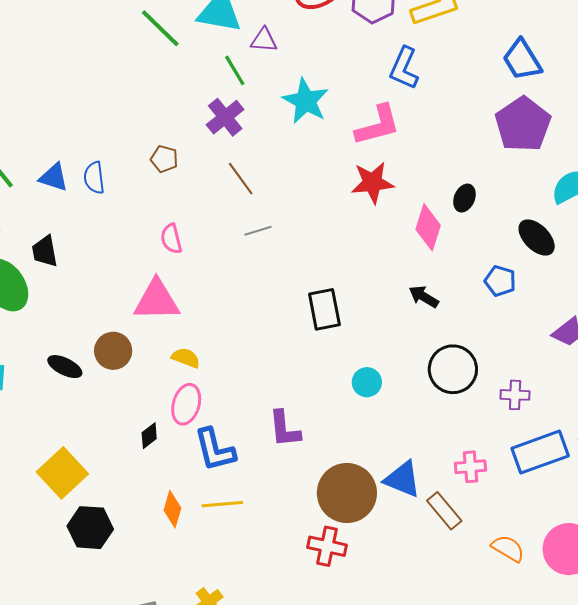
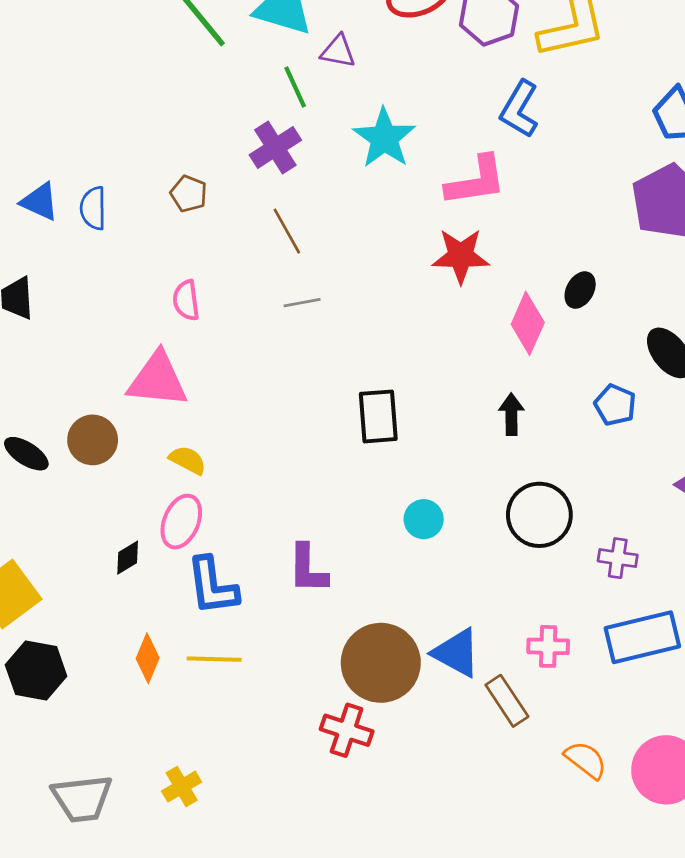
black arrow: (424, 297) -> (511, 414), turned 52

